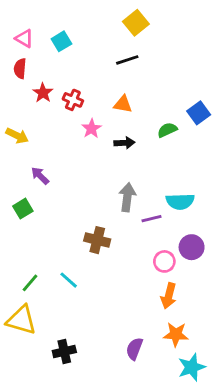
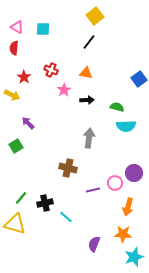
cyan square: (61, 41) -> (43, 29), turned 32
black line: (127, 60) -> (89, 42), turned -35
red star: (43, 93) -> (24, 77), moved
green semicircle: (167, 130) -> (117, 107), moved, turned 40
cyan semicircle: (180, 201) -> (126, 126), moved
purple line: (152, 219) -> (93, 190), moved
cyan line: (69, 280) -> (66, 217), moved
orange arrow: (169, 296) -> (128, 207), moved
black cross: (64, 352) -> (45, 203), moved

